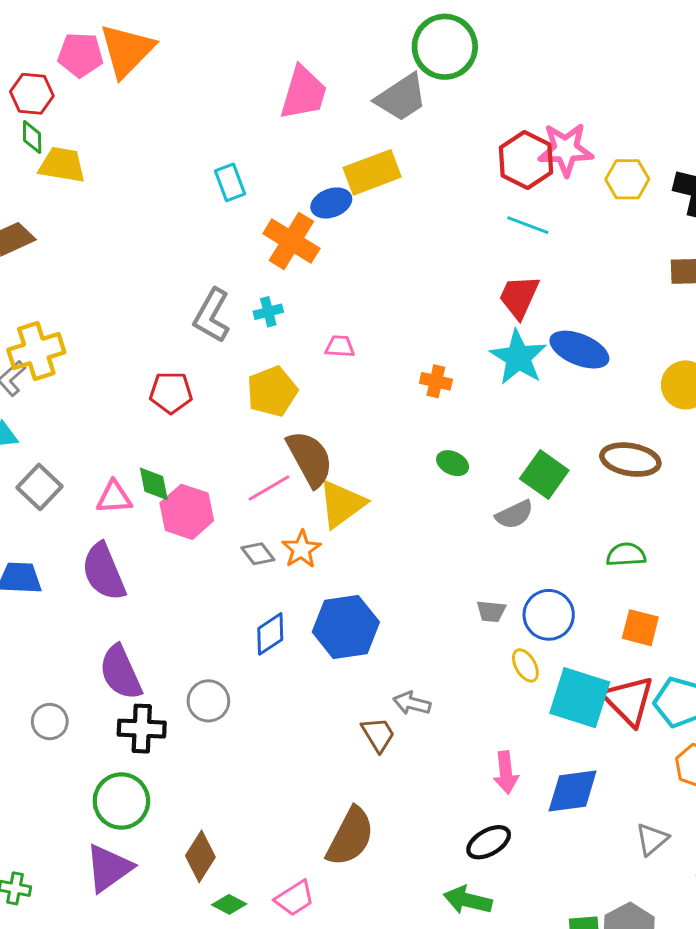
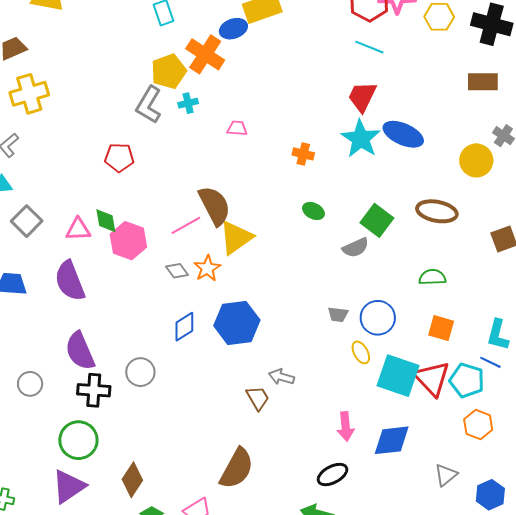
yellow cross: (36, 351) -> (29, 94), moved
yellow pentagon: (272, 391) -> (169, 71), moved

